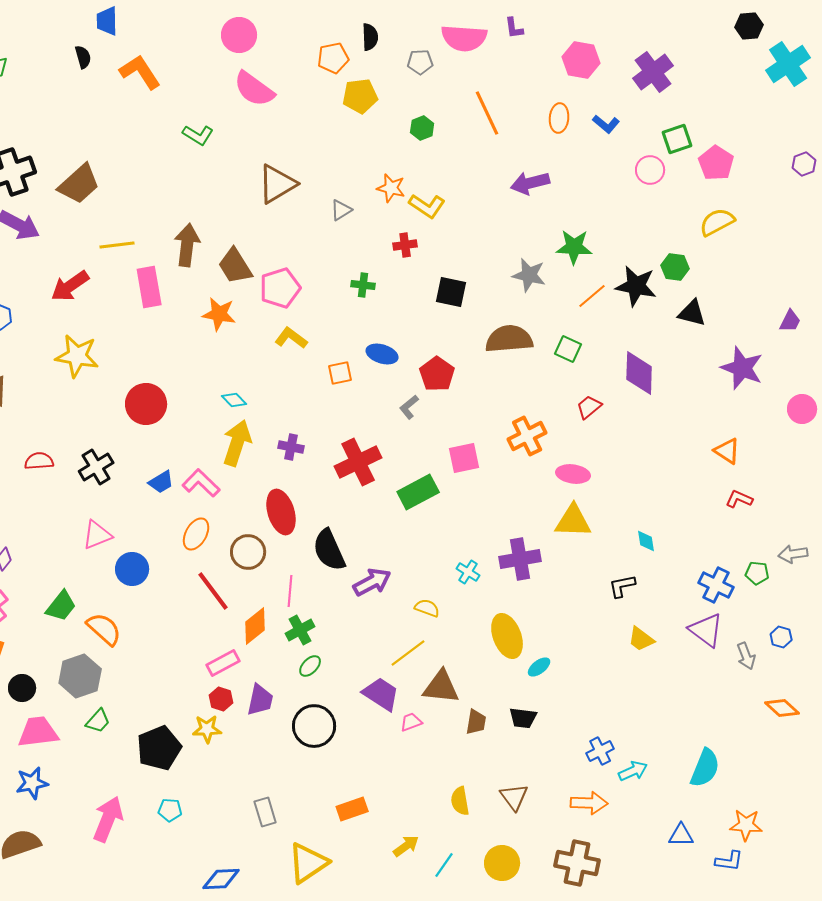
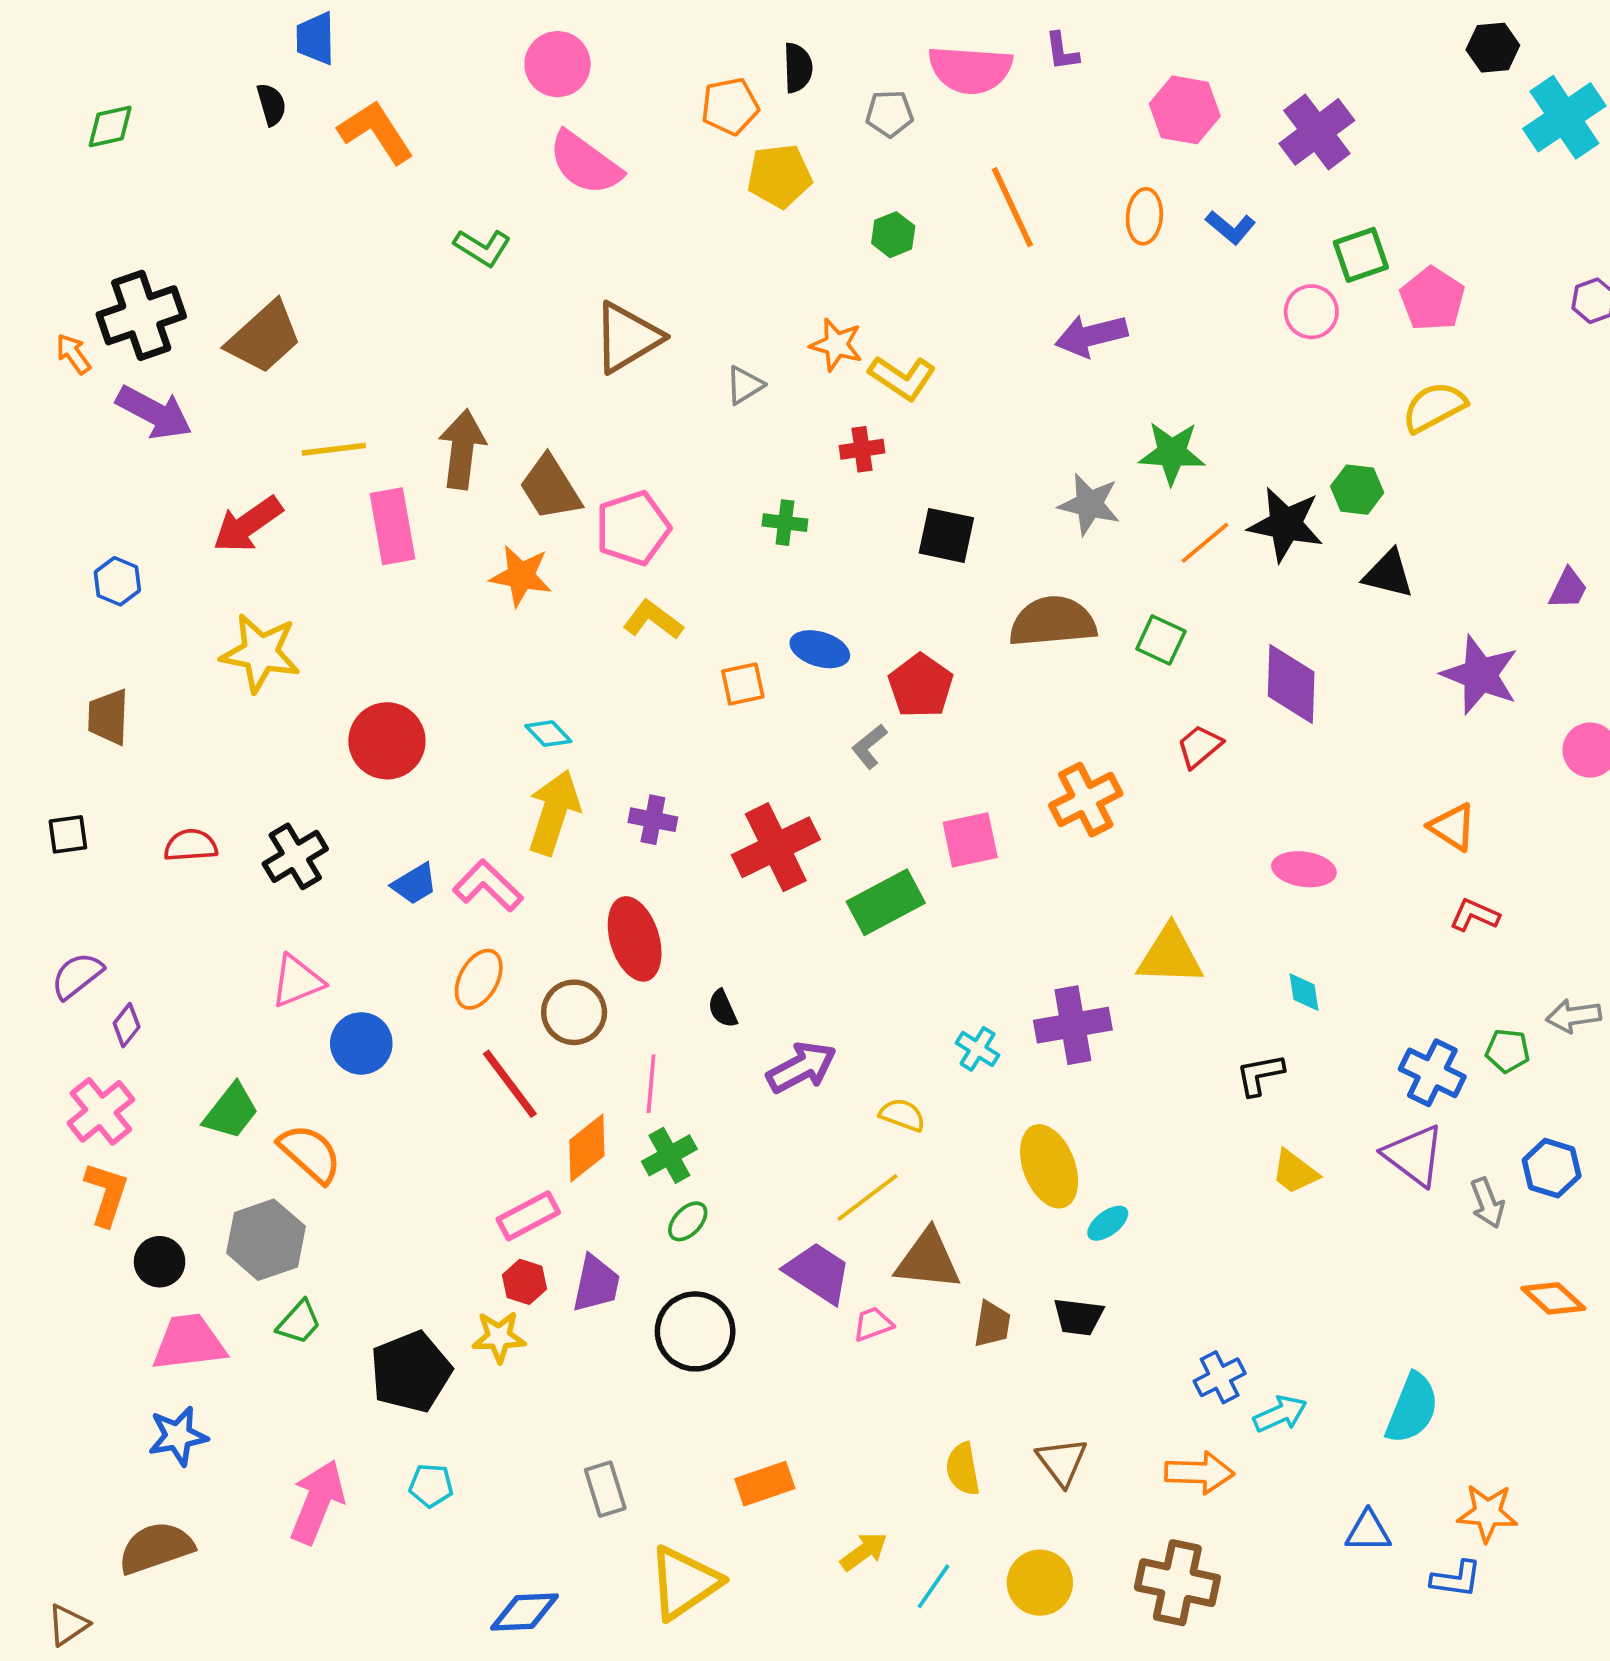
pink ellipse: (573, 474) -> (1304, 869), moved
black semicircle: (329, 550) -> (723, 1009), size x0.5
blue hexagon: (781, 637) -> (1552, 1168), size x1.4

